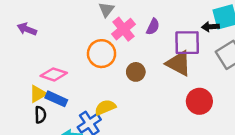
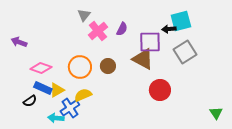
purple arrow: (27, 29) -> (19, 42), moved
orange circle: (102, 54) -> (80, 67), moved
yellow triangle: (38, 94) -> (57, 90), moved
black semicircle: (40, 115) -> (30, 101), turned 56

